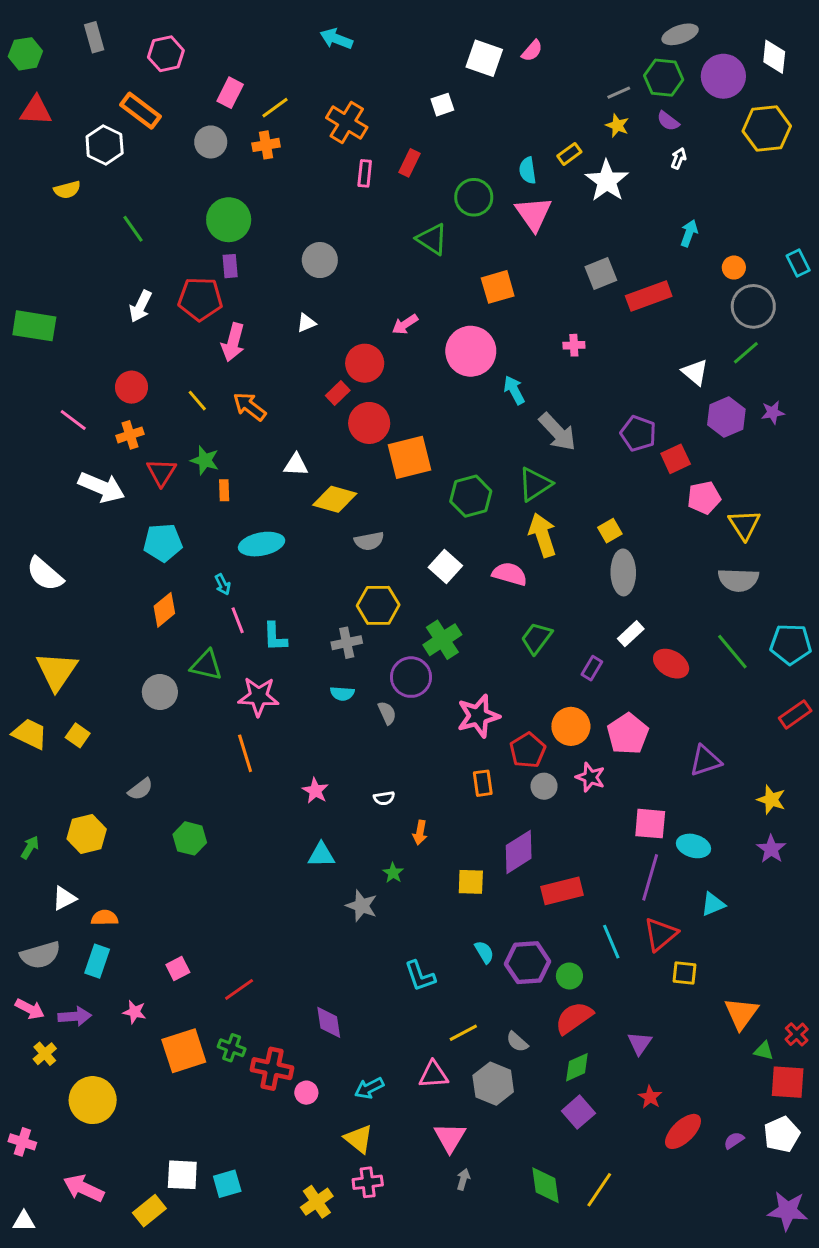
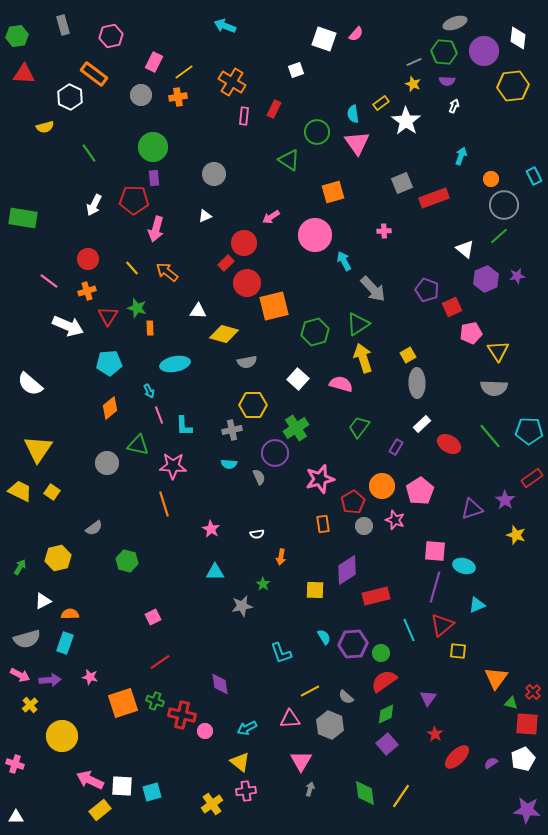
purple semicircle: (668, 121) -> (447, 81), turned -35
purple star: (771, 849) -> (505, 500), moved
gray star: (362, 906) -> (242, 606), turned -30
pink square: (178, 969) -> (153, 617), moved
pink arrow: (84, 1188) -> (90, 780), moved

